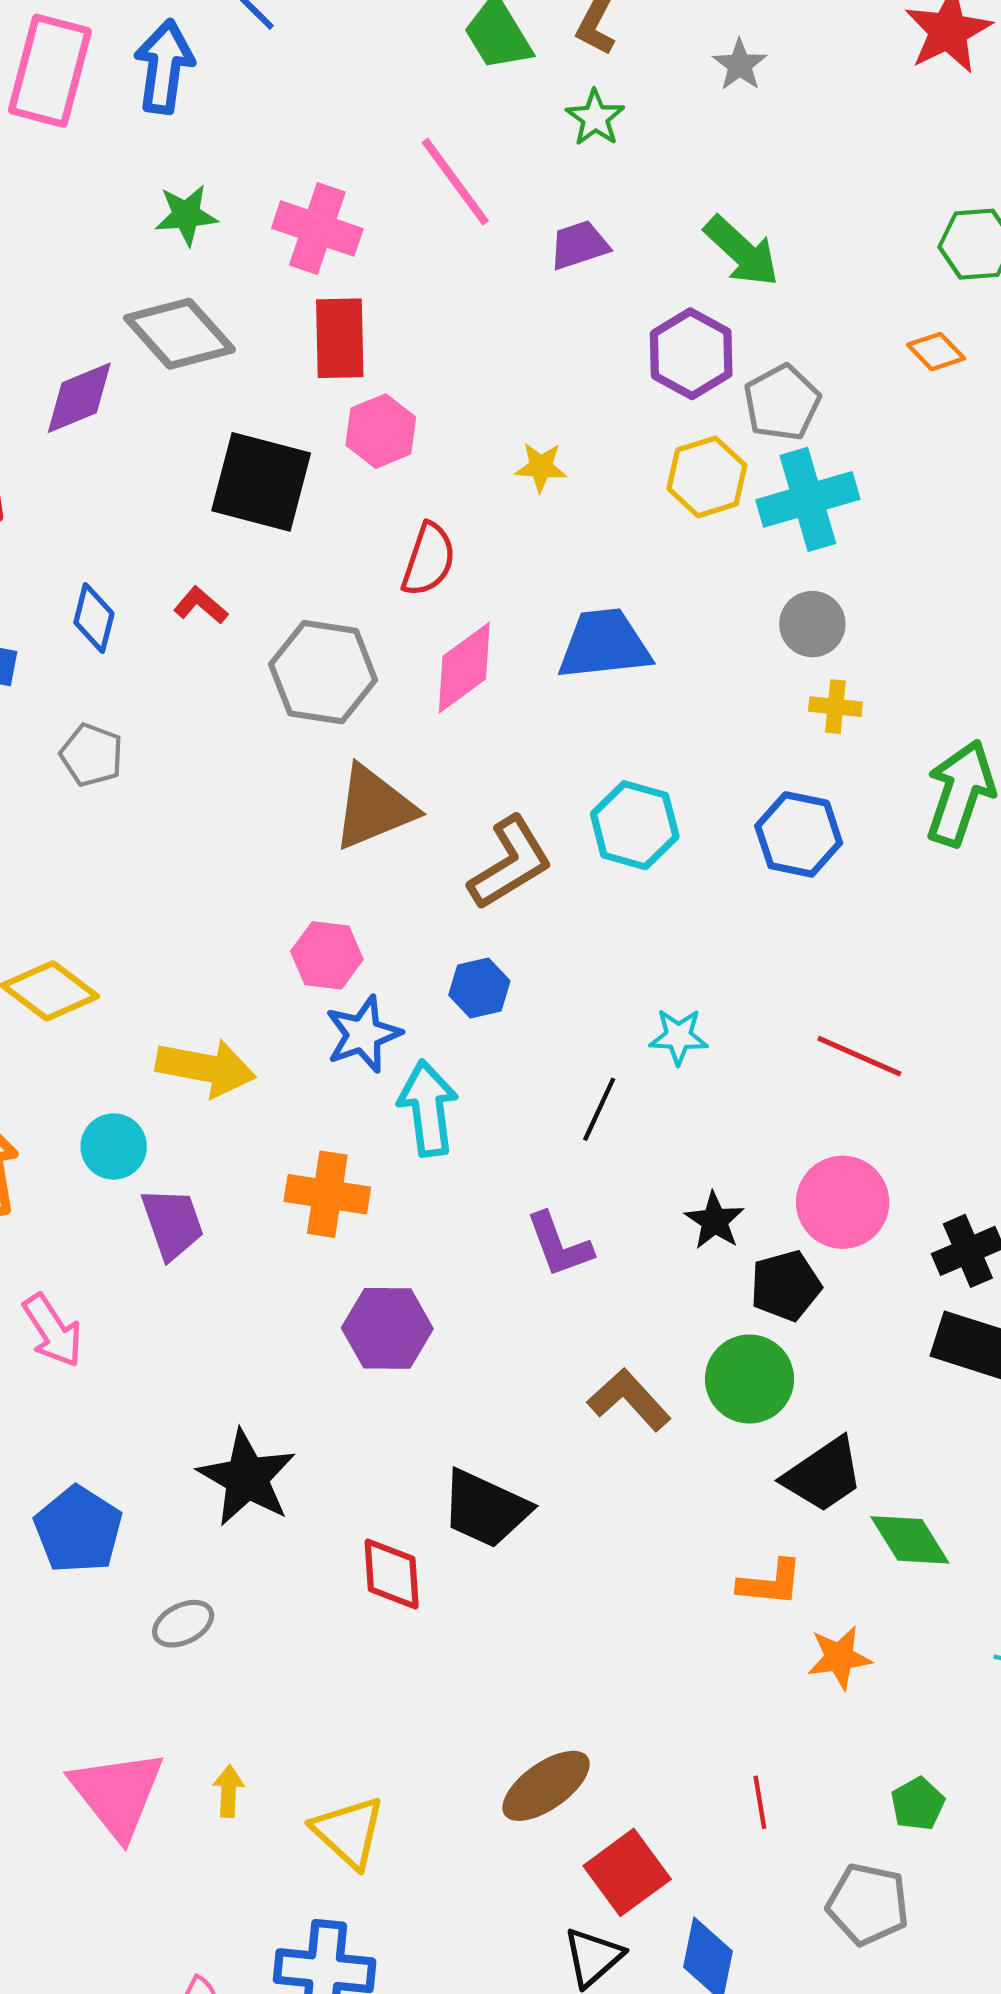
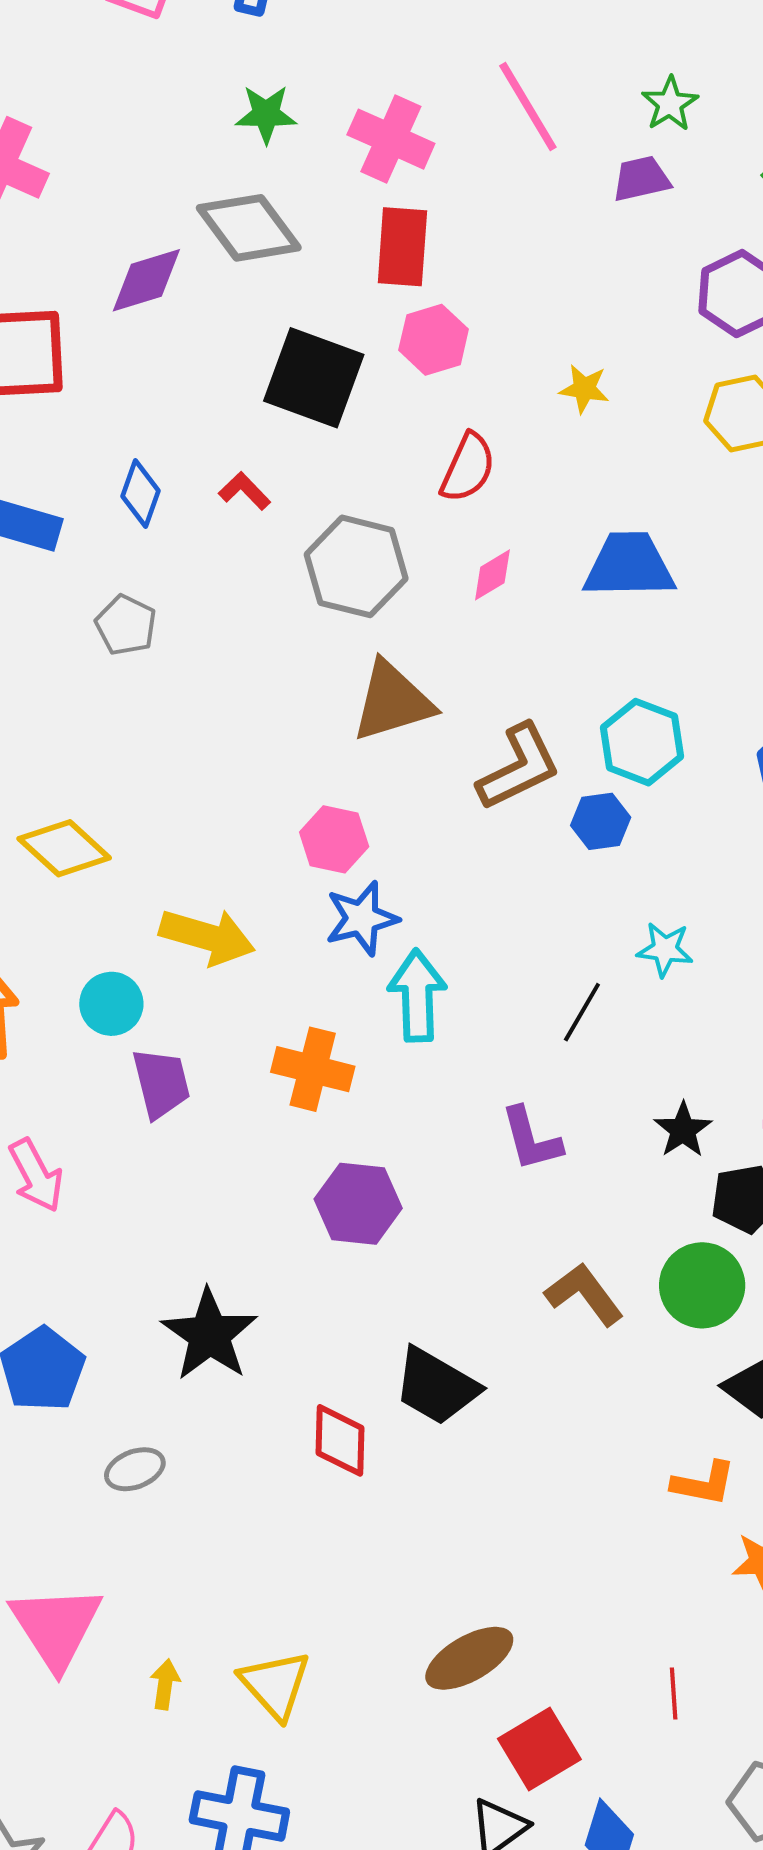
green star: (595, 118) -> (670, 104), moved
pink diamond: (464, 668) -> (492, 575), size x0.6
blue hexagon: (479, 988) -> (601, 821), moved
yellow arrow: (229, 1791) -> (165, 1684), moved

